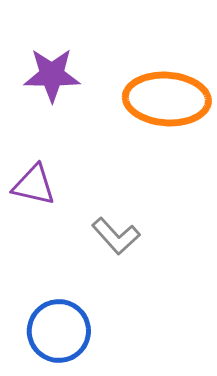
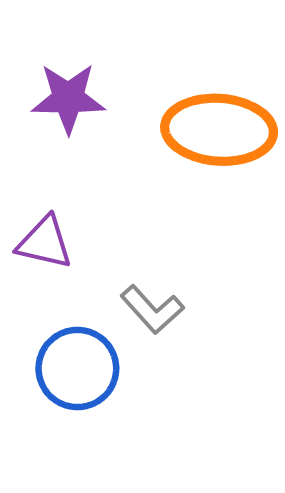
blue circle: (59, 331) -> (77, 368), moved

